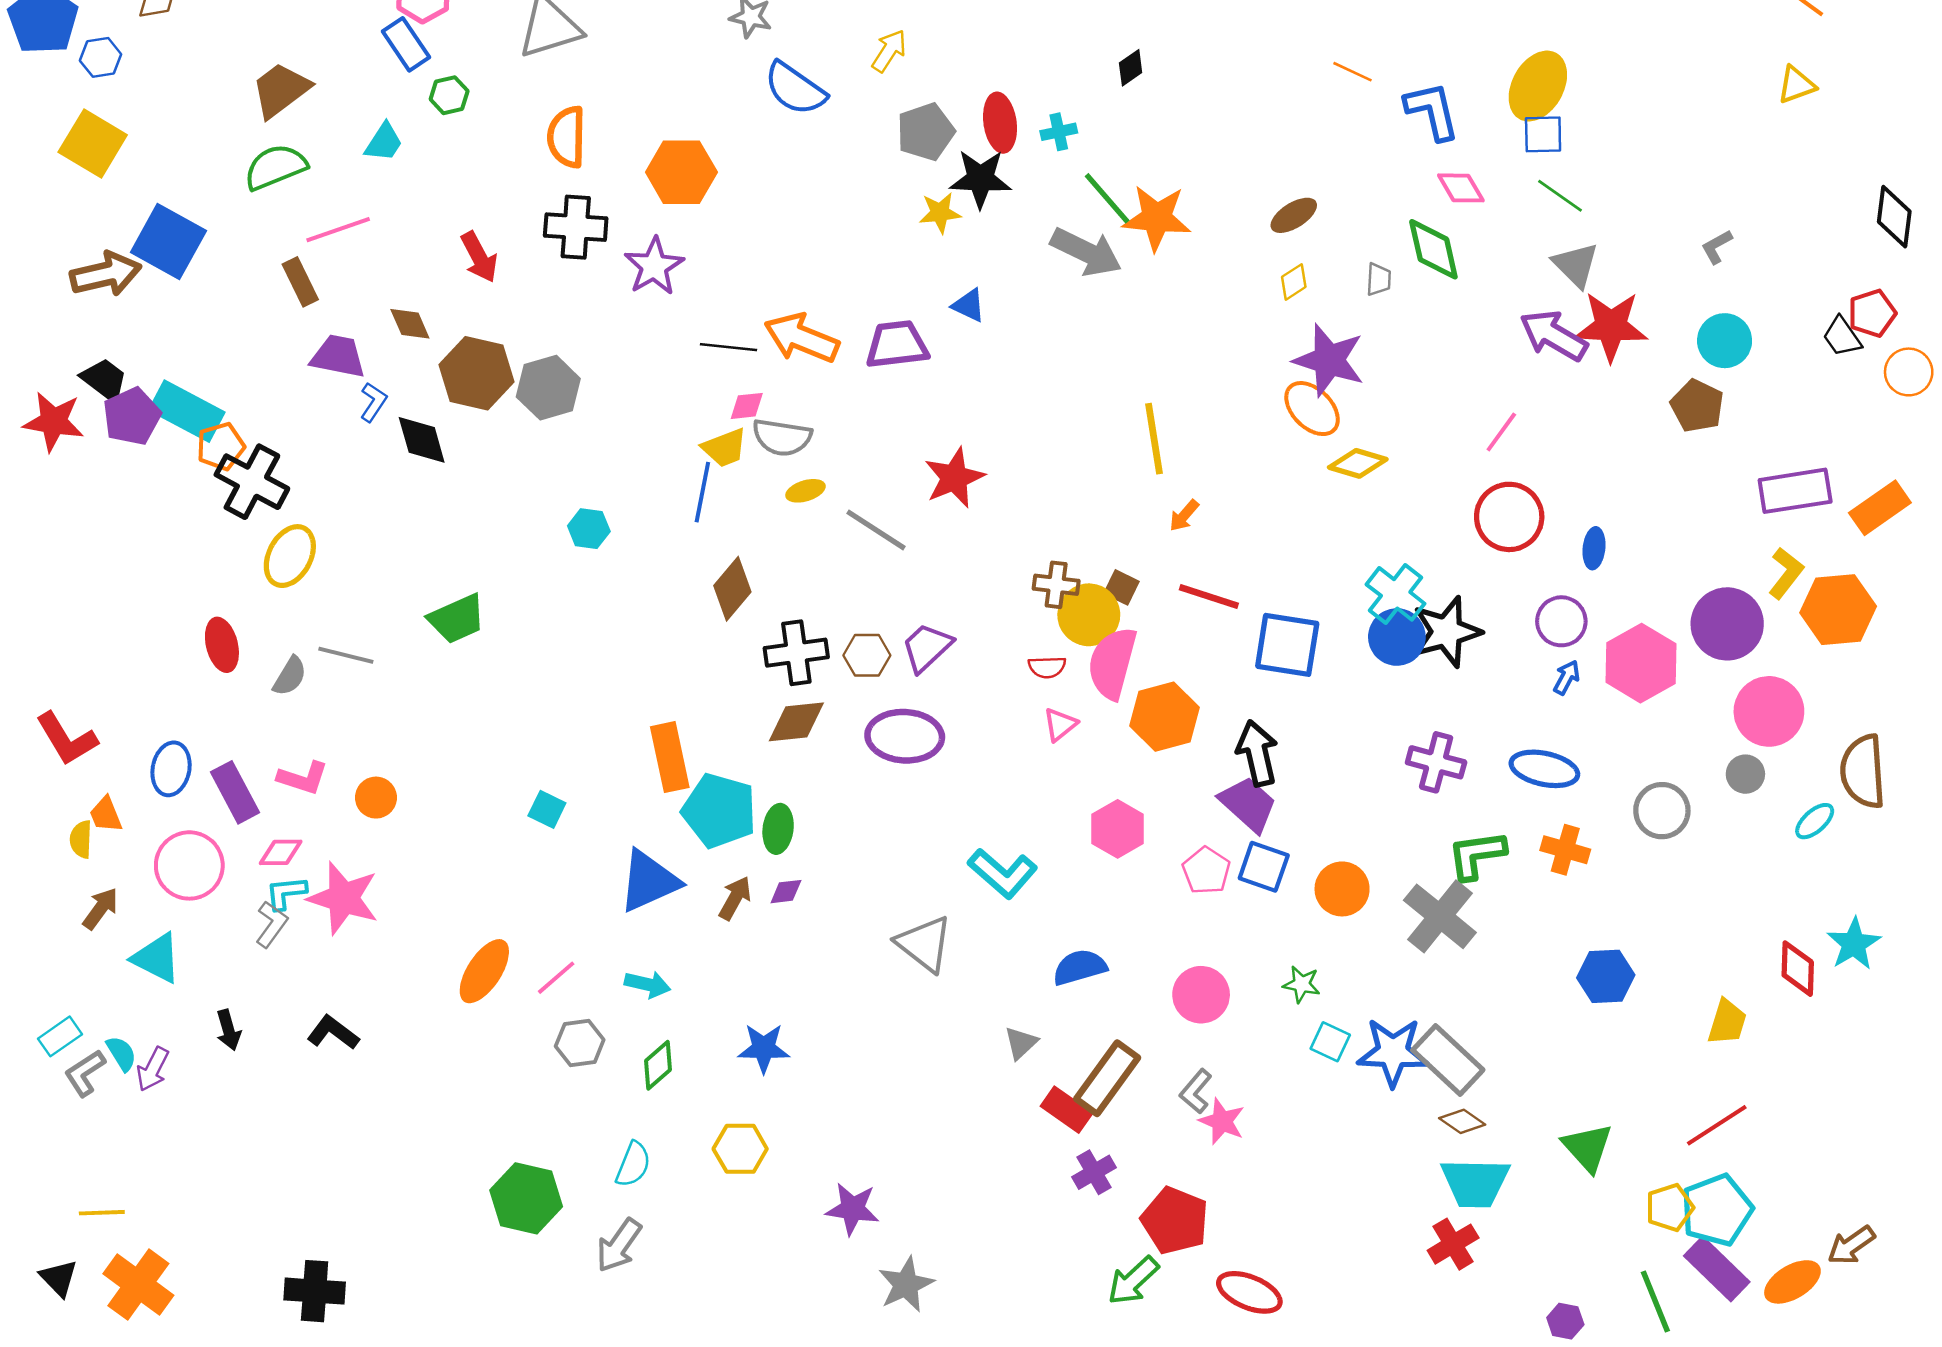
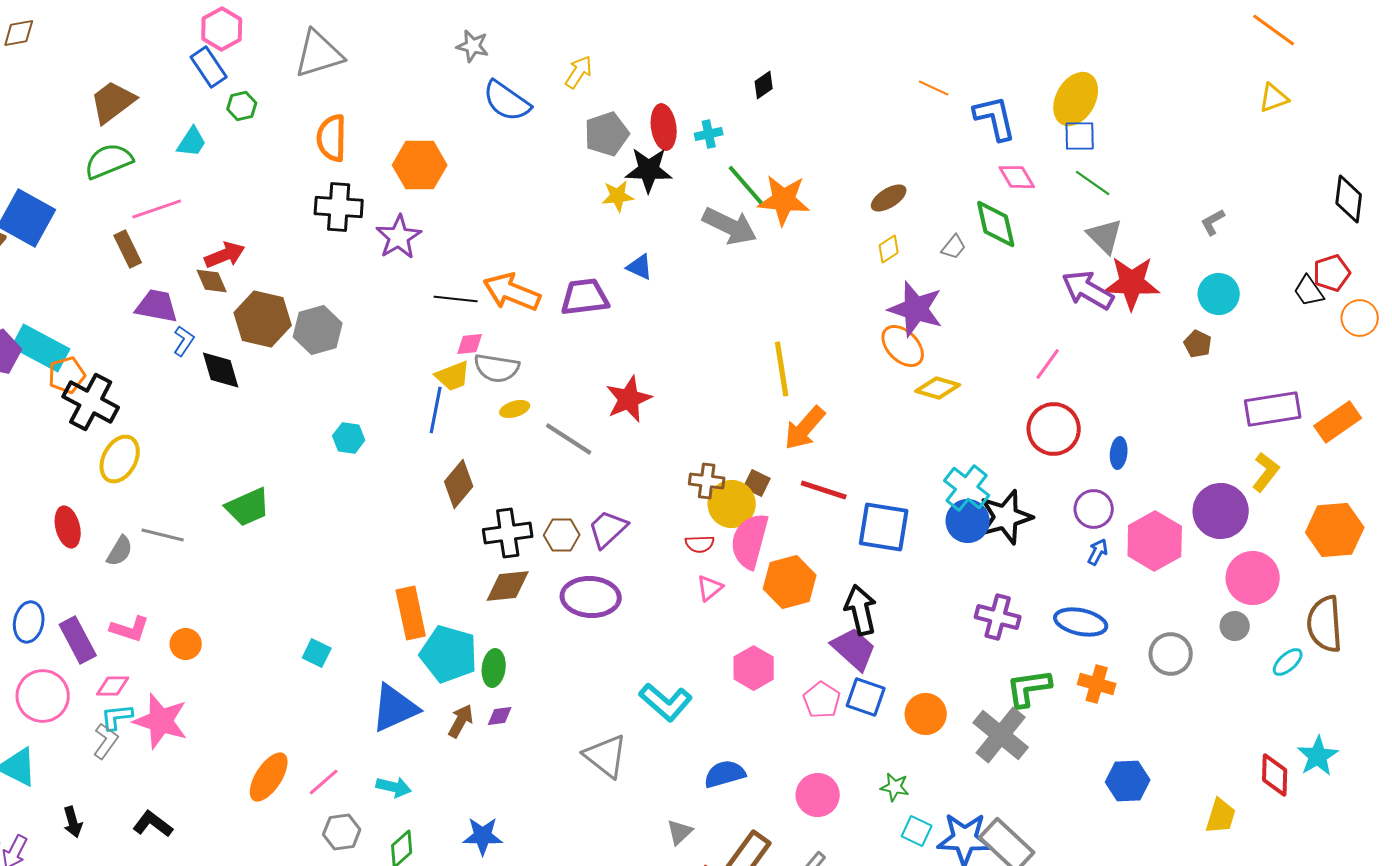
red arrow: (479, 257) -> (225, 255), moved, turned -84
gray trapezoid: (1379, 279) -> (954, 247), turned 36
brown pentagon: (1697, 406) -> (1198, 344), size x0.7
orange arrow: (1184, 516) -> (805, 428), size x1.8
orange hexagon: (1838, 610) -> (1335, 530), moved

